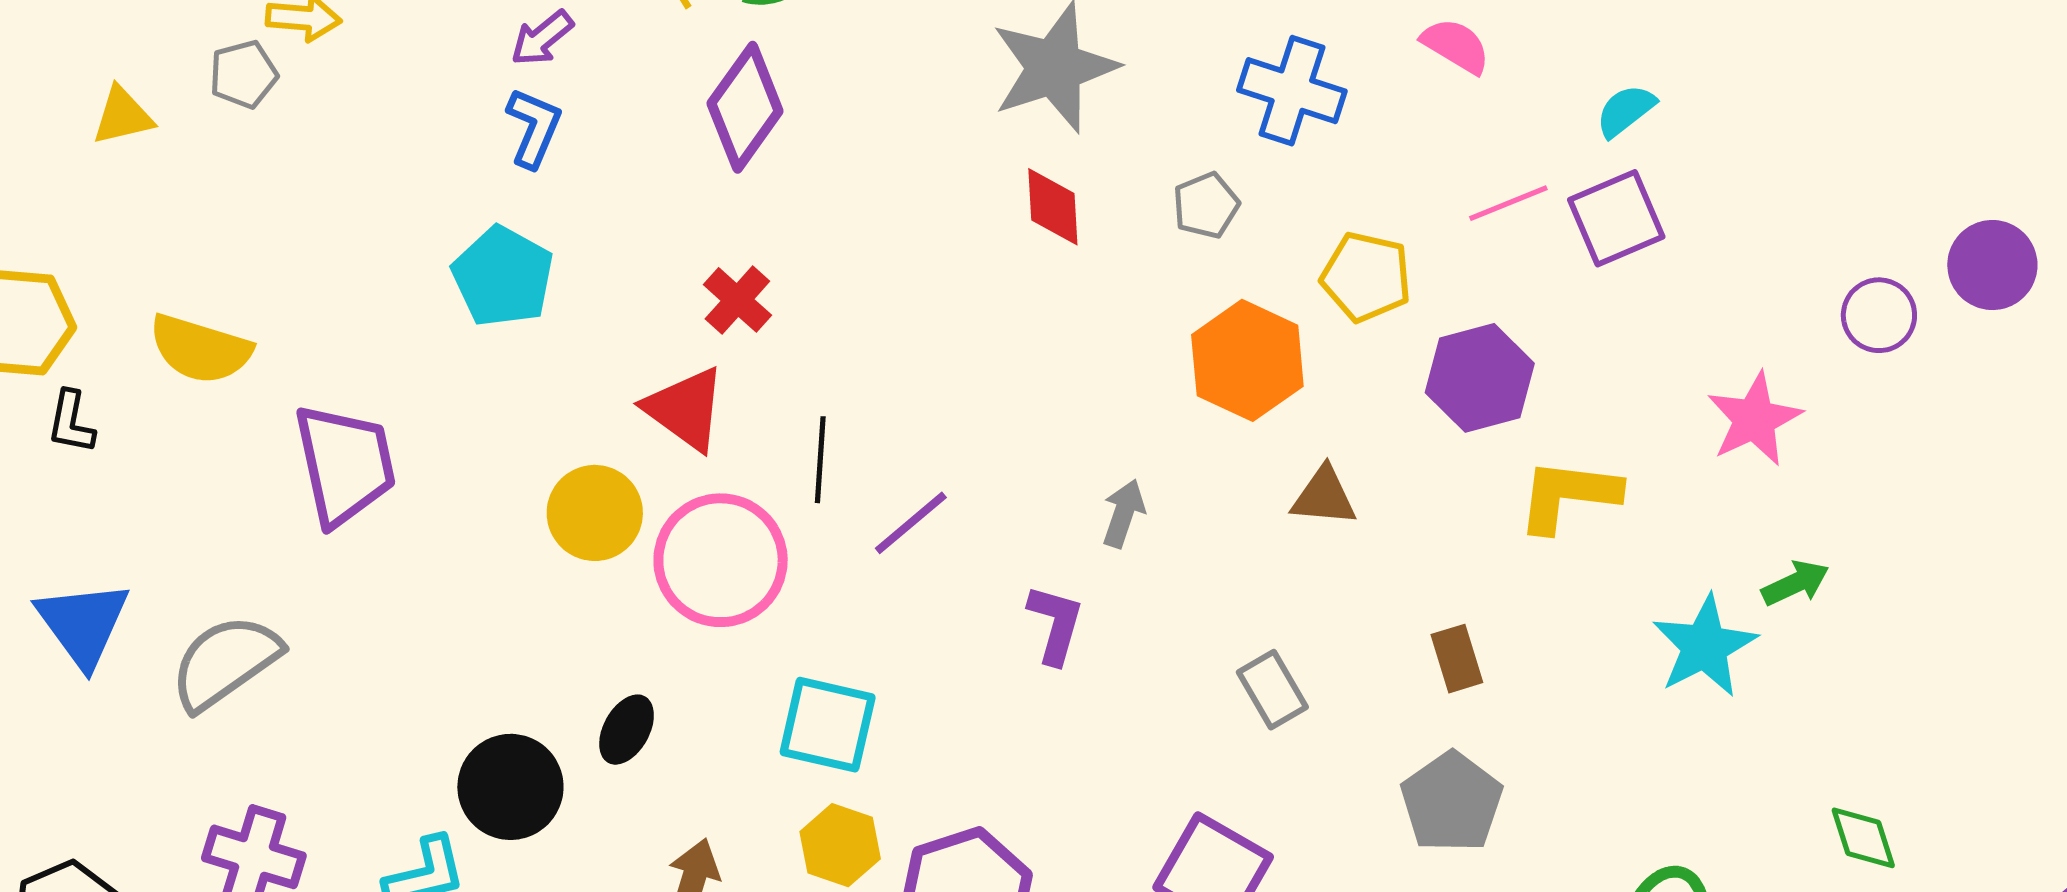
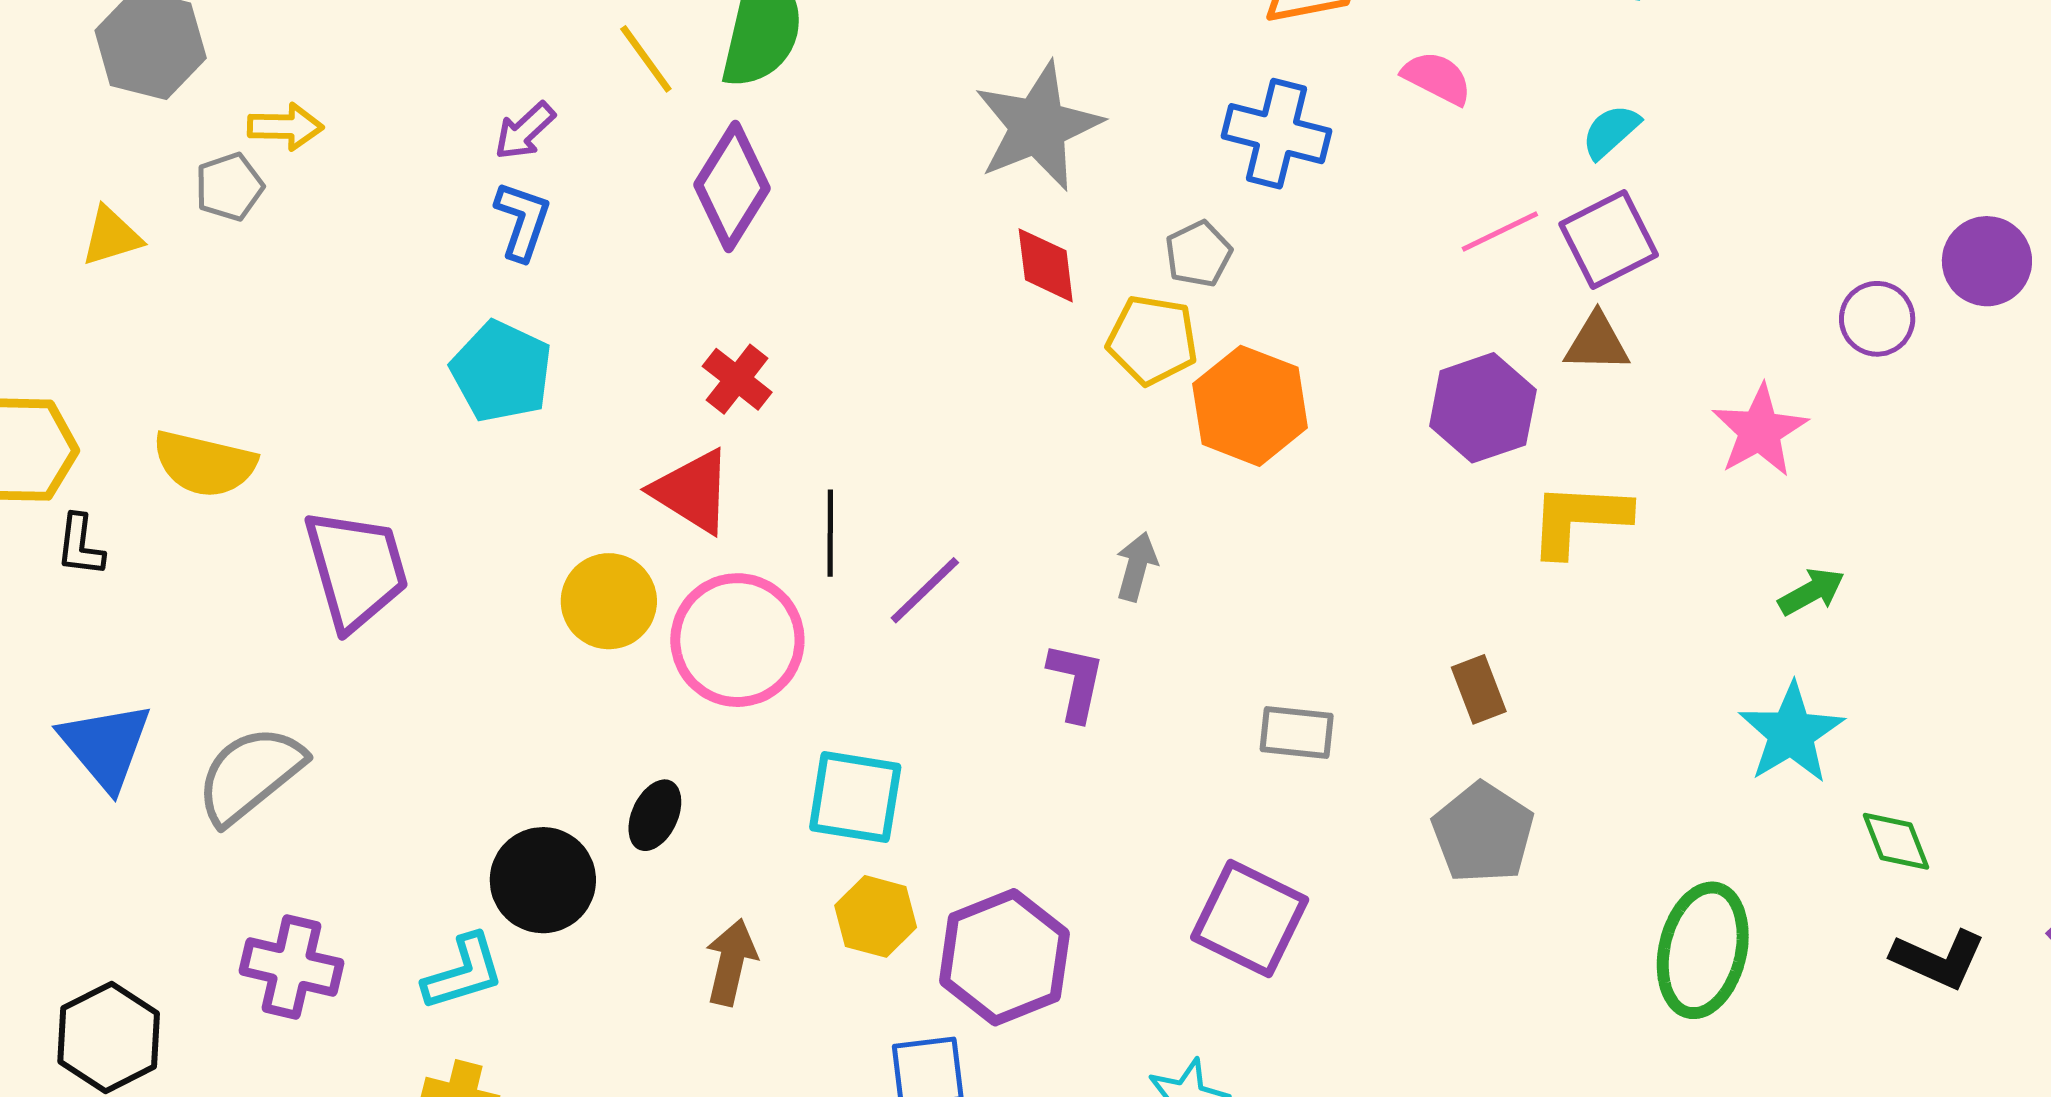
yellow pentagon: (1366, 277) -> (1152, 340), moved
brown triangle: (1324, 497) -> (1597, 343), moved
cyan star: (1705, 646) -> (1791, 733), moved
gray rectangle: (1272, 690) -> (1297, 733), turned -50

